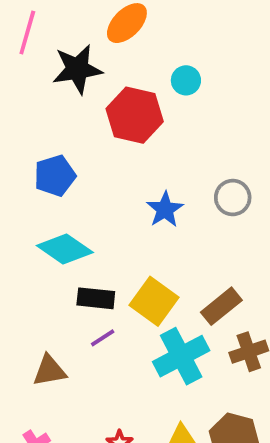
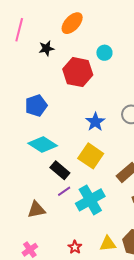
black star: (77, 69) -> (46, 48), size x0.6
black rectangle: (96, 298) -> (60, 170), turned 36
yellow square: (154, 301) -> (91, 156), moved
cyan cross: (181, 356) -> (90, 200), moved

